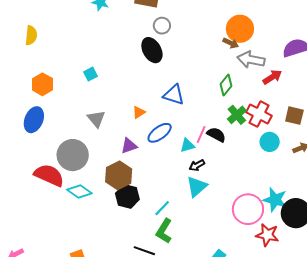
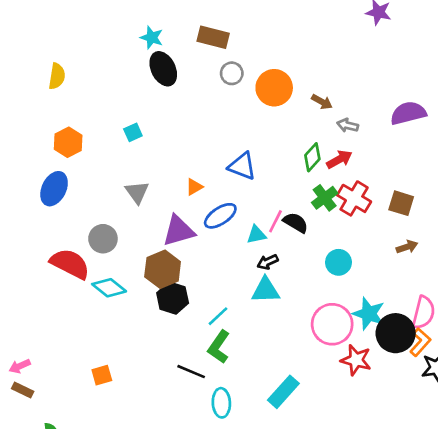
orange circle: (240, 29) -> (274, 88), moved
black ellipse: (152, 50) -> (163, 69), moved
gray arrow: (251, 60) -> (348, 125), size x0.6
red arrow: (272, 77) -> (339, 159), moved
cyan circle: (270, 142) -> (338, 262), moved
purple triangle: (129, 146) -> (179, 231), size x1.5
gray circle: (73, 155) -> (103, 239), size x0.7
cyan triangle: (197, 187) -> (266, 290), turned 35

